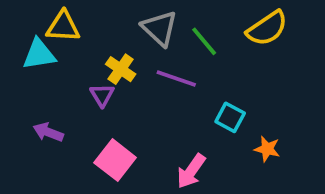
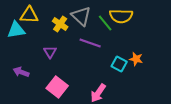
yellow semicircle: (267, 28) -> (121, 16), moved, turned 35
yellow cross: (121, 69) -> (60, 24), moved
orange star: (267, 149) -> (136, 59), moved

